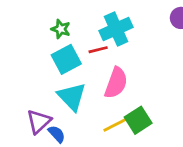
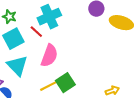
red line: (98, 50) -> (36, 32), turned 56

